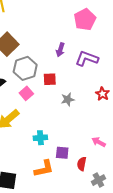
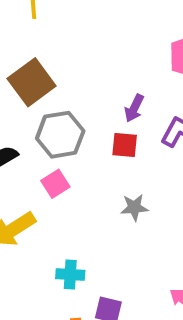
red square: (50, 79) -> (125, 145), moved

